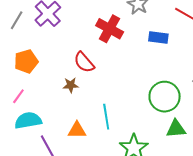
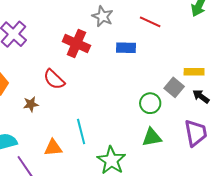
brown star: (71, 85) -> (31, 104), moved
green circle: (165, 97) -> (150, 103), moved, size x0.7

